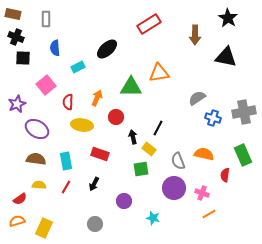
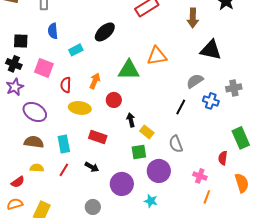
black cross: (16, 37) -> (14, 64), moved
black triangle: (226, 57) -> (211, 50), moved
pink square: (46, 85) -> (44, 68), turned -30
gray cross: (244, 112) -> (234, 88), moved, size x0.7
black line: (158, 128) -> (181, 107), moved
orange semicircle: (204, 154) -> (242, 183), moved, turned 60
black arrow: (94, 184) -> (92, 167), turned -88
purple circle: (174, 188) -> (159, 171), moved
purple circle: (124, 201) -> (122, 184), size x1.5
orange line: (209, 214) -> (207, 197), turned -40

